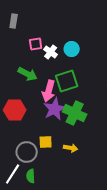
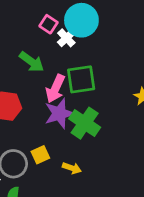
pink square: (36, 44) -> (49, 24), turned 32
cyan circle: (72, 49) -> (81, 20), moved, size x1.6
yellow square: (46, 142) -> (40, 155), turned -32

